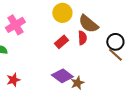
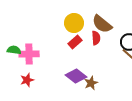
yellow circle: (62, 13) -> (74, 23), moved
pink cross: (15, 25) -> (29, 54), moved, turned 30

